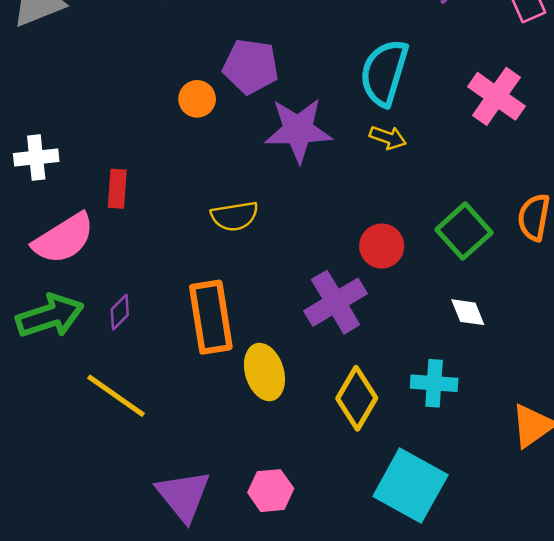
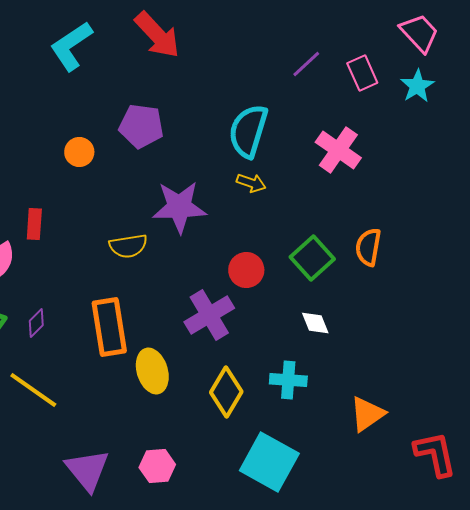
orange circle: (197, 99) -> (79, 152), moved
purple star: (298, 130) -> (179, 207), moved

